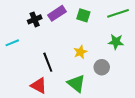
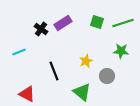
green square: (83, 15) -> (97, 22), moved
black cross: (35, 19) -> (41, 29), turned -32
red triangle: (39, 86) -> (27, 94), moved

